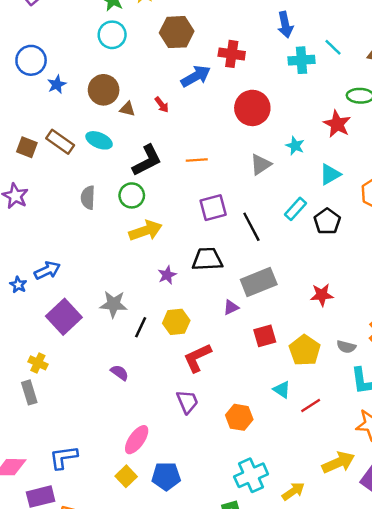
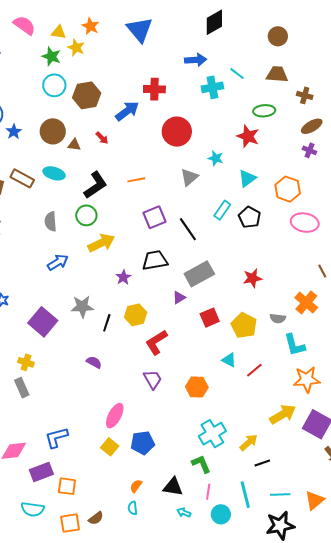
blue arrow: (285, 25) -> (196, 60), turned -75
brown hexagon: (177, 32) -> (87, 95), moved
blue arrow: (47, 270) -> (58, 262), moved

